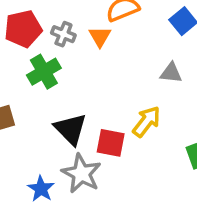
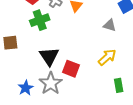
gray triangle: (171, 73) -> (110, 25), moved
yellow arrow: (146, 122) -> (107, 57), moved

